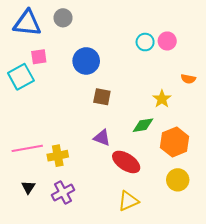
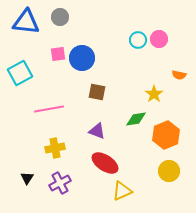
pink square: (39, 57) -> (58, 54), moved
pink line: (27, 148) -> (49, 109), moved
red ellipse: (126, 162) -> (105, 163), moved

